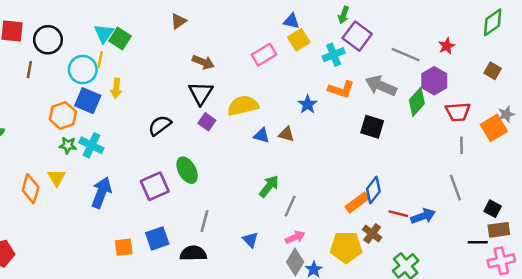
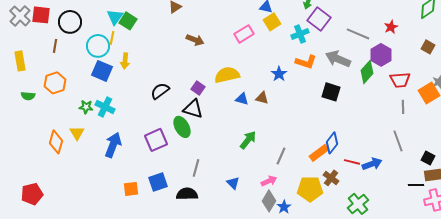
black triangle: (201, 93) -> (193, 109), moved, turned -45
orange hexagon: (63, 116) -> (55, 83), moved
gray line: (290, 206) -> (281, 156), moved

